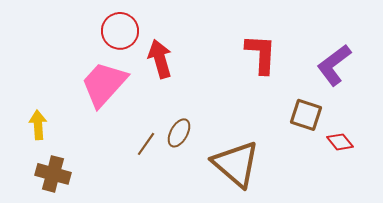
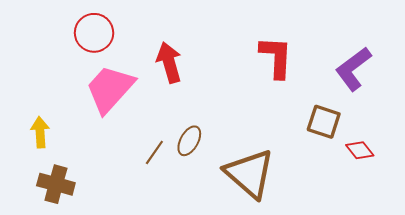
red circle: (120, 31) -> (94, 33), moved

